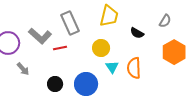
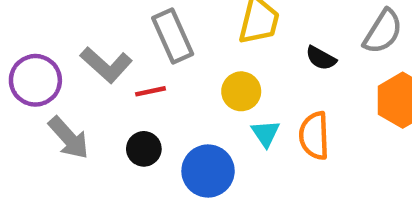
gray semicircle: (165, 21) -> (383, 32), size x1.5
gray arrow: (23, 69) -> (69, 138), size x1.5
black circle: (55, 84) -> (144, 149), moved

